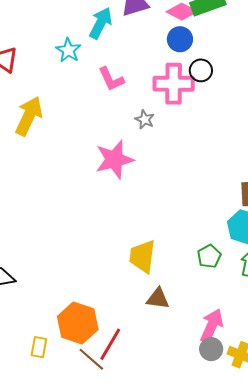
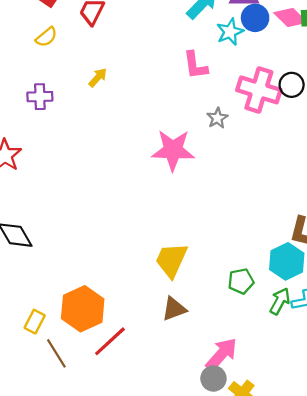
blue circle: (180, 39) -> (255, 18), moved
cyan star: (68, 50) -> (230, 32), moved
yellow arrow: (29, 116) -> (98, 77), size x0.5
brown triangle: (158, 299) -> (174, 309), turned -45
brown line: (91, 359) -> (56, 353), moved

